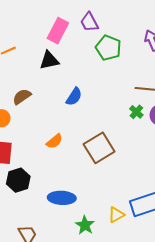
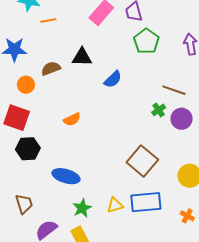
black triangle: (49, 60) -> (82, 57), moved
blue semicircle: (74, 97) -> (113, 79), moved
brown square: (99, 148) -> (142, 161), moved, turned -32

